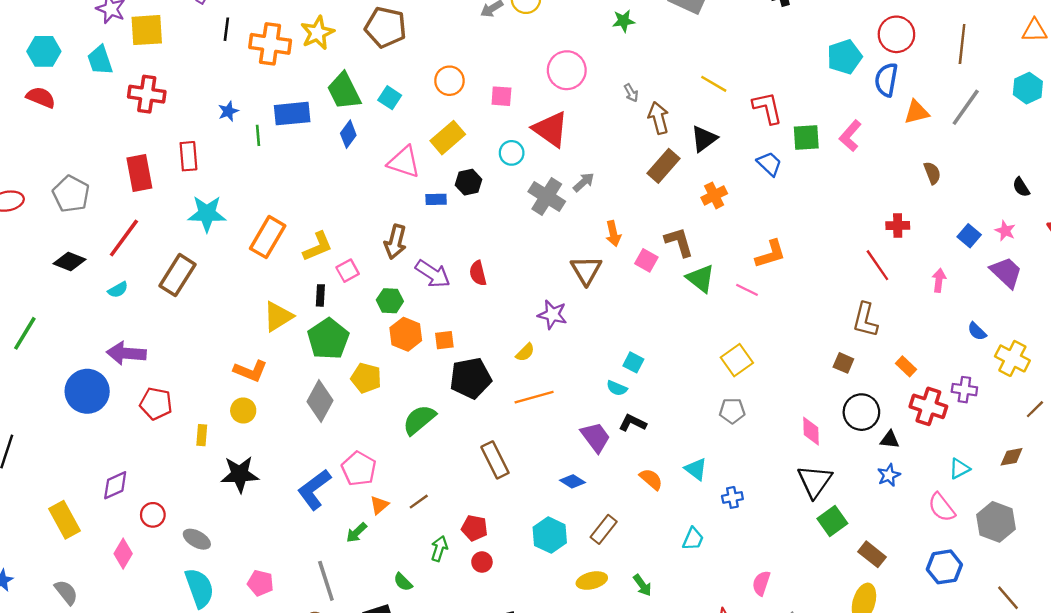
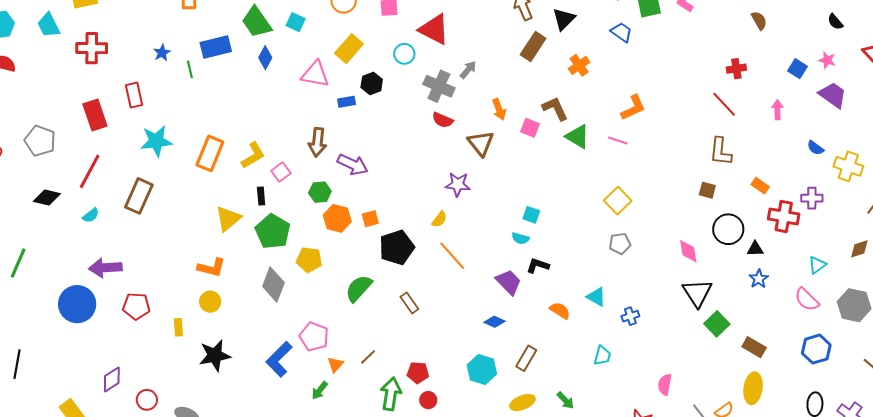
red semicircle: (478, 273) -> (443, 120), moved, turned -45
orange line: (534, 397) -> (452, 256), turned 72
brown rectangle: (495, 460) -> (409, 303), moved, size x0.7
green arrow: (439, 549) -> (391, 394), size x1.5

